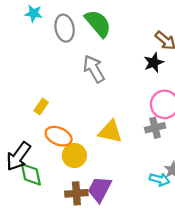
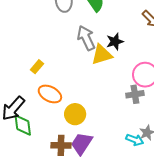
black star: (154, 63) -> (115, 42), moved
yellow triangle: (110, 132) -> (102, 55), moved, turned -35
yellow circle: (74, 156) -> (75, 114), moved

